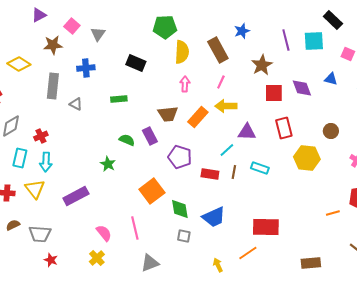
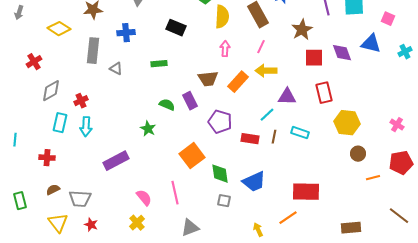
blue triangle: (331, 79) -> (371, 44), size x1.5
brown circle: (331, 131) -> (358, 154), moved
yellow triangle: (35, 189) -> (58, 223), moved

